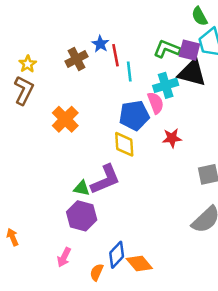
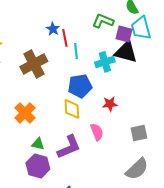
green L-shape: (167, 49) -> (103, 21), moved
brown cross: (77, 59) -> (34, 64), moved, size x1.5
pink semicircle: (156, 103) -> (97, 132), moved
orange cross: (65, 119) -> (25, 113), moved
purple L-shape: (105, 179) -> (69, 147), moved

